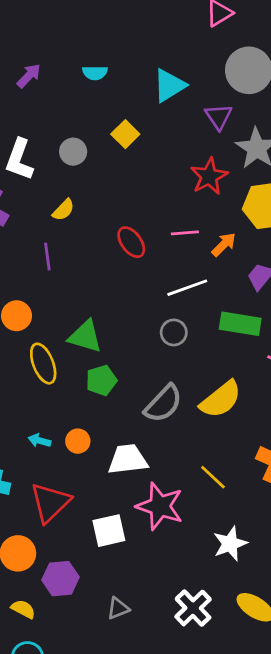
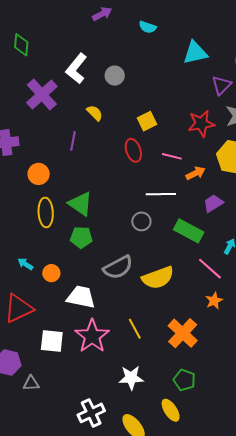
yellow square: (125, 134) -> (147, 121), moved
yellow semicircle: (63, 210) -> (95, 113), turned -108
gray triangle: (118, 608) -> (31, 383), moved

